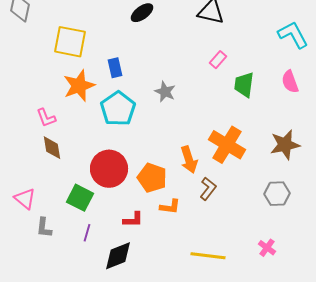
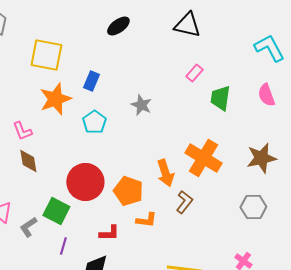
blue rectangle: (115, 68) -> (91, 81), turned 36
cyan pentagon: (118, 109) -> (94, 122), size x0.7
gray L-shape: (44, 228) -> (28, 227), moved, turned 50

